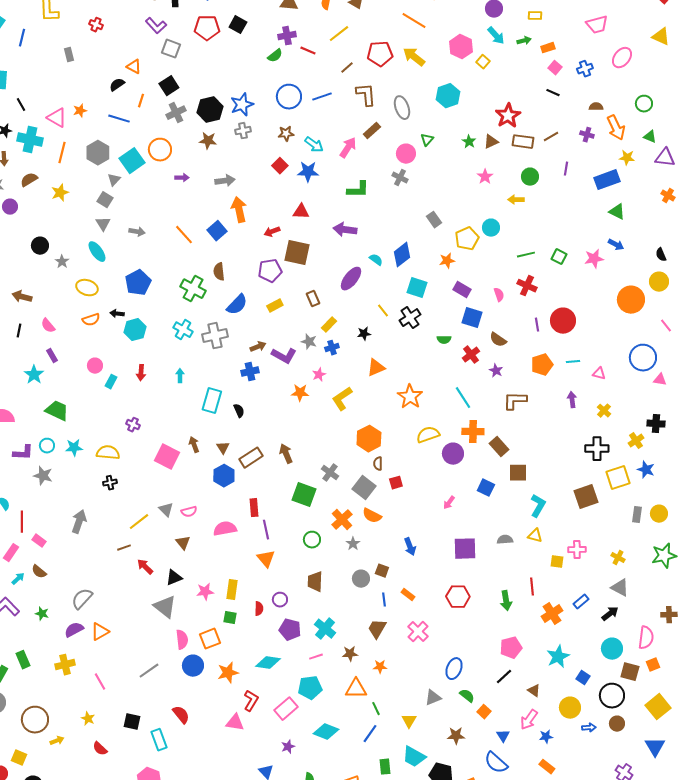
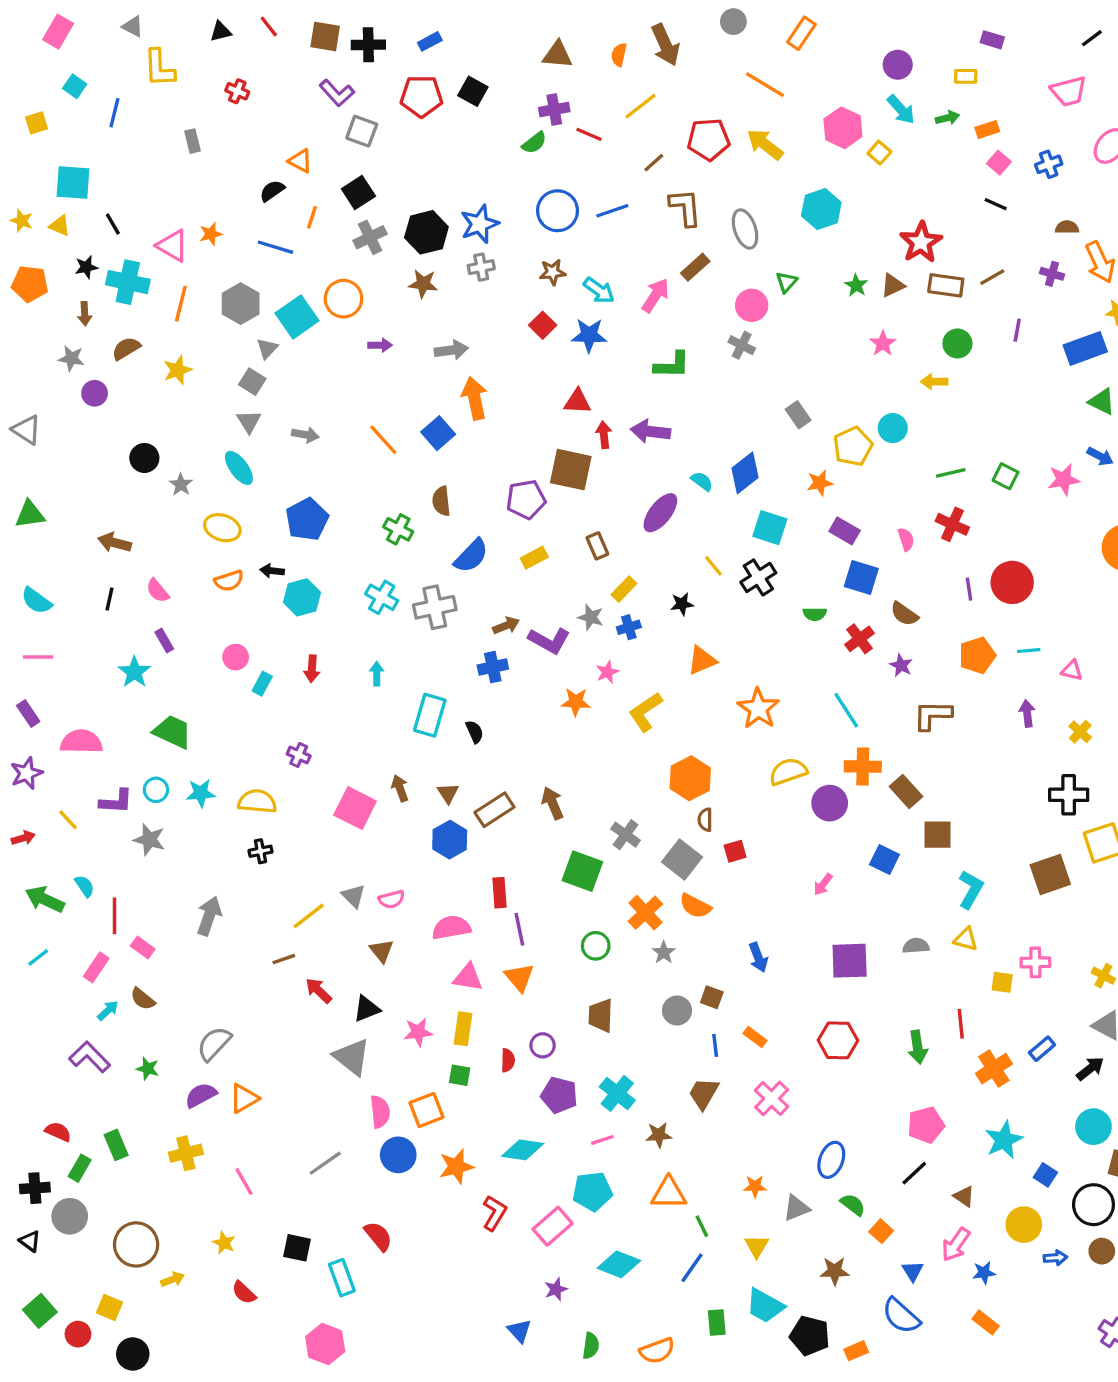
red arrow: (272, 232) -> (604, 435), moved, turned 105
green cross: (193, 289) -> (398, 529), size x0.7
orange star: (380, 667) -> (755, 1186), moved
pink triangle: (235, 723) -> (468, 977), moved

